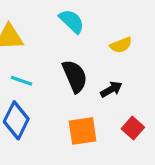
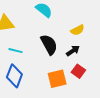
yellow semicircle: (121, 45) -> (77, 30), moved
red square: (133, 128) -> (78, 71), moved

